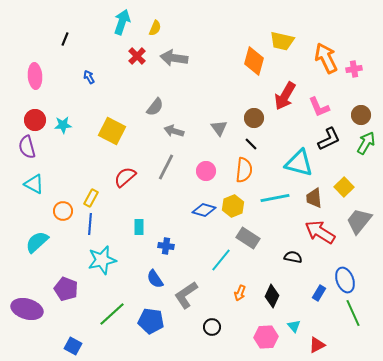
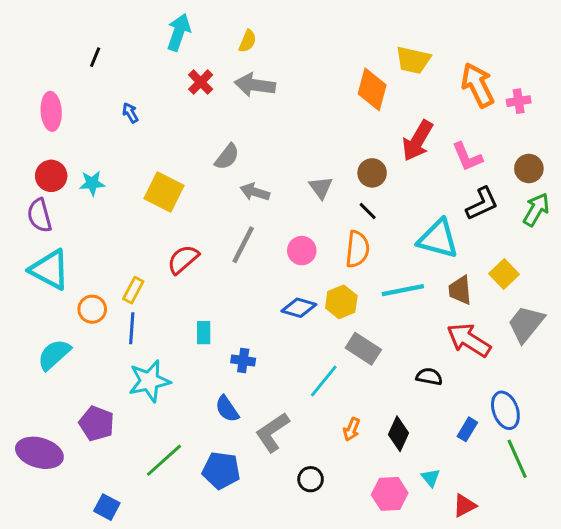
yellow semicircle: (155, 28) -> (248, 41), moved
cyan triangle: (34, 184) -> (50, 270), size x1.4

